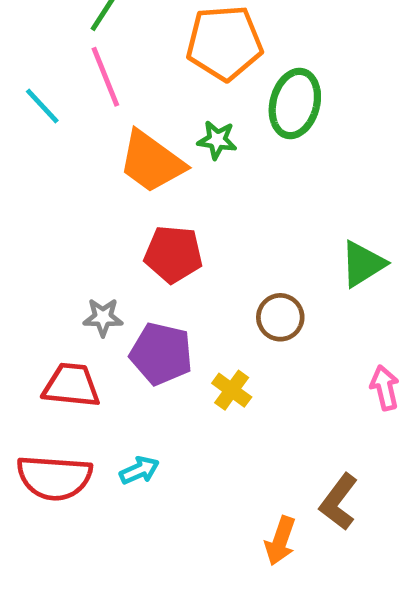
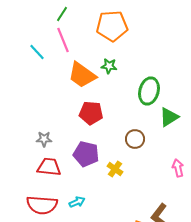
green ellipse: (295, 104) -> (149, 91), moved
gray star: (103, 317) -> (44, 139), moved

